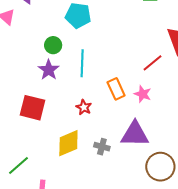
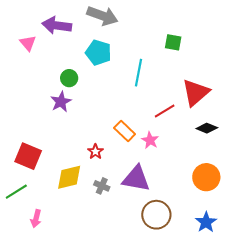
cyan line: (82, 63) -> (139, 73), moved
orange rectangle: (116, 89) -> (125, 131), turned -30
red star: (84, 107) -> (95, 152), moved
red square: (33, 108) -> (28, 156), moved

